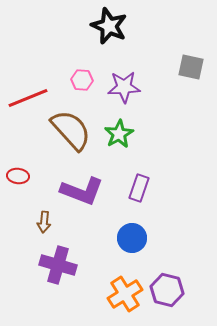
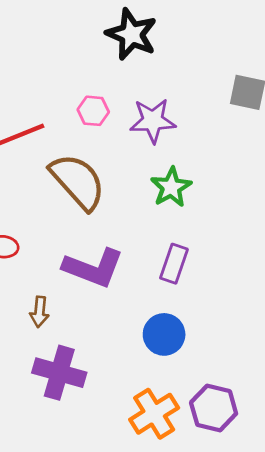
green star: (119, 134) -> (171, 187), moved

